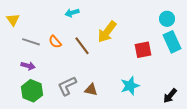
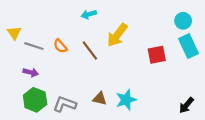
cyan arrow: (72, 13) -> (89, 14), moved
yellow triangle: (13, 20) -> (14, 33), moved
gray L-shape: (67, 86) -> (65, 104), moved, turned 45
cyan star: (130, 86) -> (126, 100), moved

